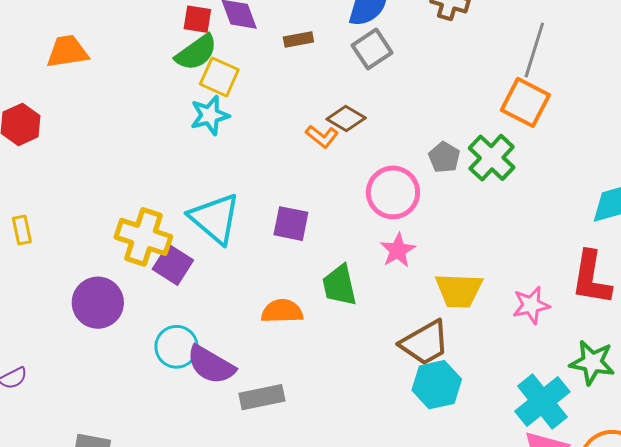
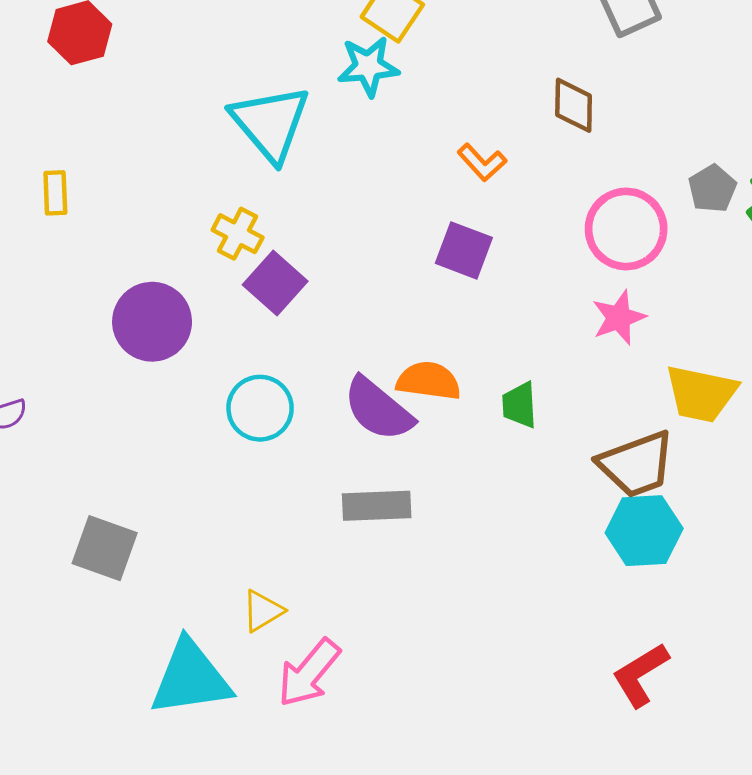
brown diamond: (346, 118) -> (574, 105), turned 51
orange L-shape: (322, 136) -> (482, 162), moved
cyan triangle: (215, 218) -> (270, 123), moved
yellow cross: (143, 237) -> (238, 234), size x0.6
green trapezoid: (339, 285) -> (520, 405), moved, size x0.7
purple semicircle: (211, 365) -> (378, 409), moved

